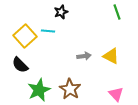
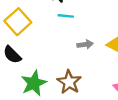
cyan line: (48, 31) -> (66, 16), moved

